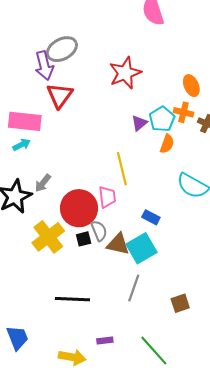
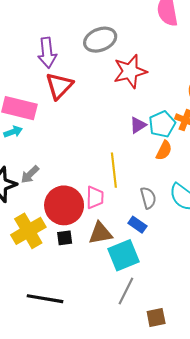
gray ellipse: (62, 49) -> (100, 40), moved
gray semicircle: (99, 231) -> (148, 198), moved
brown triangle: (118, 244) -> (100, 233), moved, turned -30
gray line: (134, 288) -> (126, 291), moved

